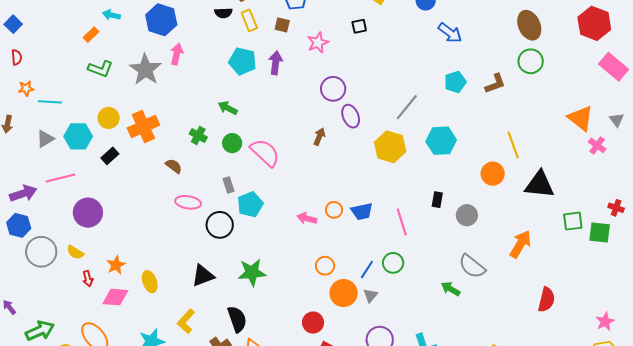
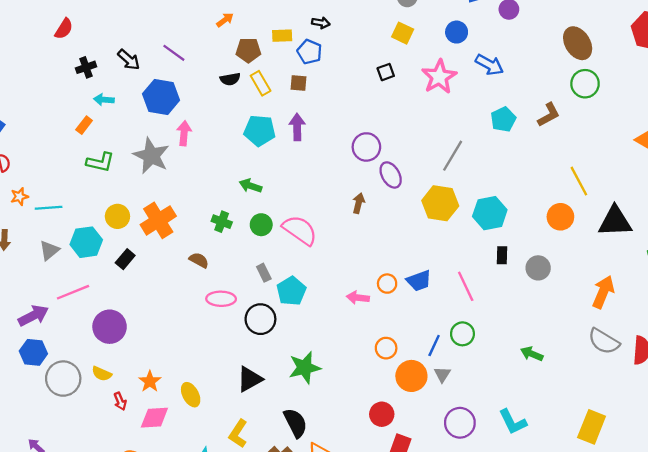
pink star: (318, 43) -> (439, 77), moved, size x1.4
cyan hexagon: (441, 141) -> (490, 213), moved
gray semicircle: (472, 266) -> (604, 341), moved

